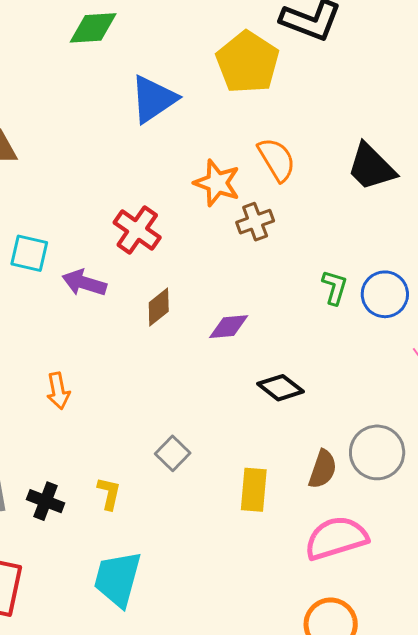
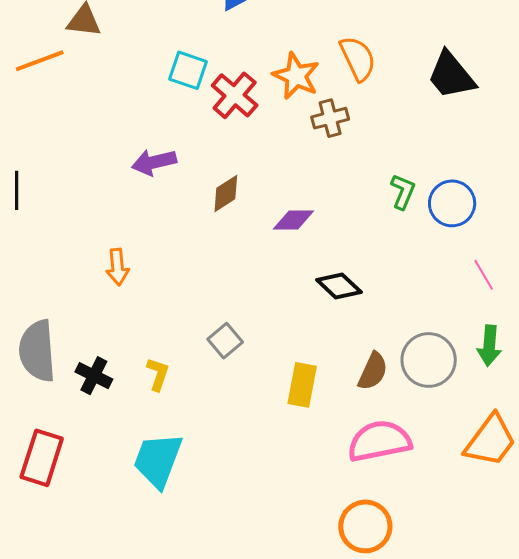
red cross: (137, 230) -> (235, 95), moved
cyan square: (29, 253) -> (188, 70), moved
purple arrow: (84, 283) -> (154, 162), turned -36

